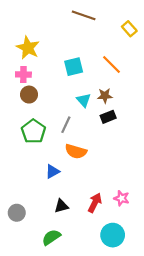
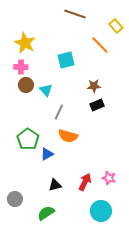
orange line: (112, 64) -> (100, 45), moved
cyan triangle: (84, 100) -> (46, 90), moved
green pentagon: (33, 131) -> (28, 139), moved
gray circle: (17, 213) -> (15, 199), moved

